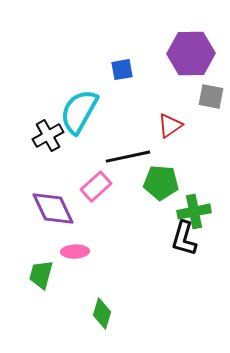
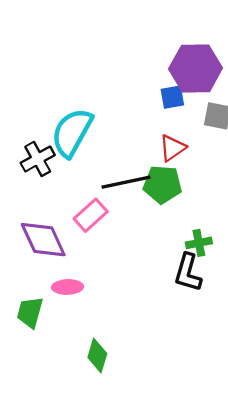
blue square: (122, 70) -> (172, 97), moved
green pentagon: (161, 183) -> (162, 184), moved
green cross: (194, 212) -> (199, 243), size x0.7

